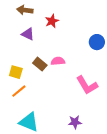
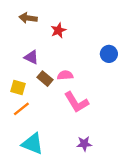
purple triangle: (28, 34) -> (31, 57), moved
pink L-shape: (87, 85) -> (76, 102), moved

